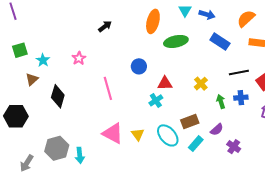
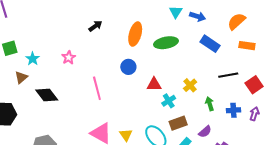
orange ellipse: (153, 21) -> (135, 34), moved
black diamond: (58, 96) -> (47, 95), turned -55
blue cross: (241, 98) -> (233, 110), moved
cyan cross: (156, 100) -> (169, 101), moved

